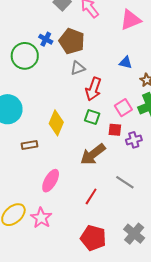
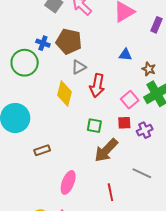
green square: (92, 117) -> (94, 126), moved
yellow diamond: (56, 123) -> (64, 94), moved
red line: (91, 196) -> (110, 192), turned -36

